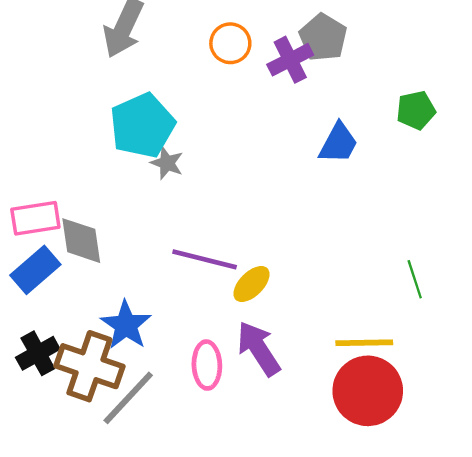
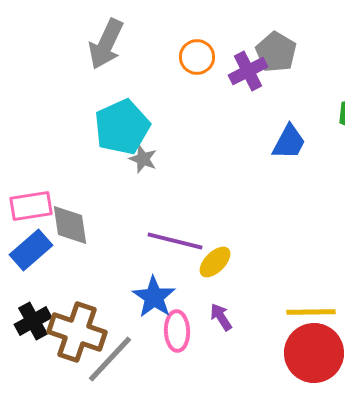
blue star: (126, 325) -> (154, 297), moved
purple arrow: (259, 349) -> (221, 317), size x0.6

